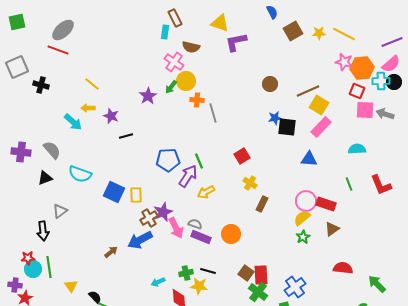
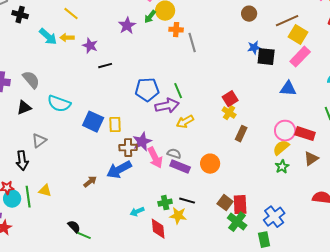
cyan arrow: (73, 122) -> (48, 37), moved
red square: (242, 156) -> (230, 99), moved
purple arrow: (188, 176) -> (167, 106), turned 45
brown cross: (149, 218) -> (128, 148), turned 30
yellow triangle: (71, 286) -> (45, 191), moved, turned -40

